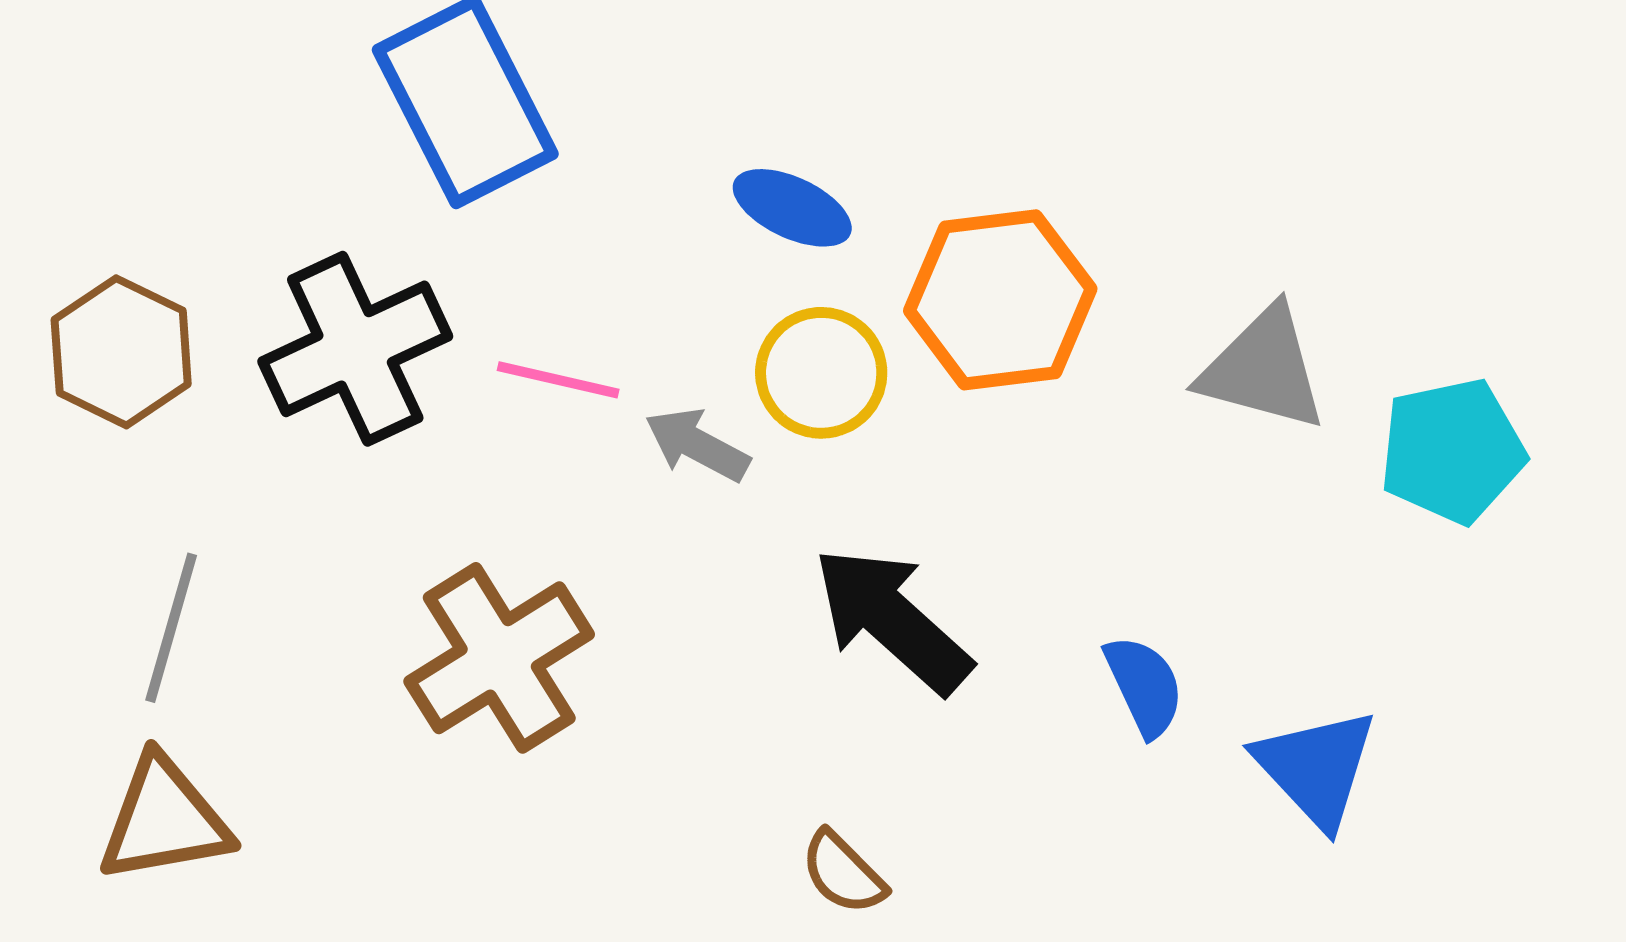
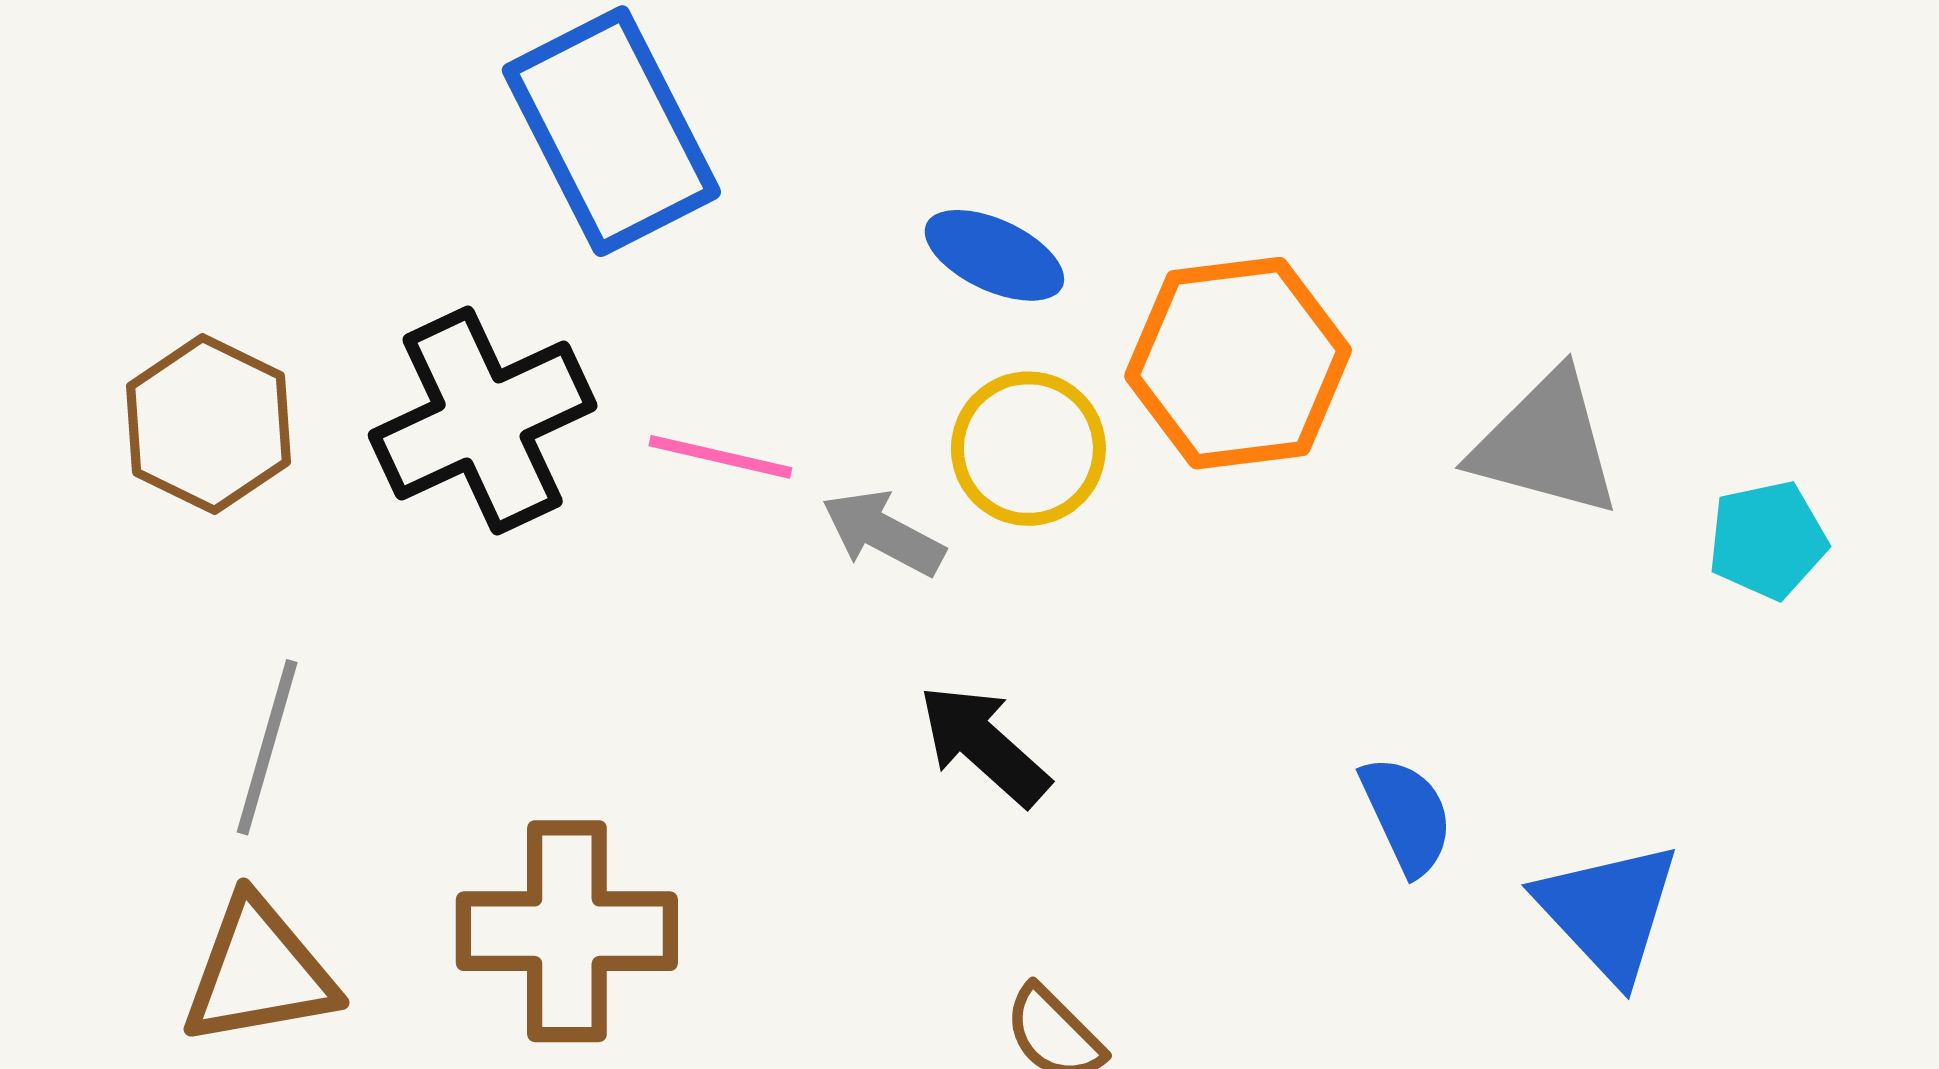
cyan pentagon: (1452, 451) -> (1767, 540), size x0.7
black arrow: (892, 620) -> (984, 745), moved, size x0.7
brown cross: (499, 658) -> (567, 931), moved, turned 32

